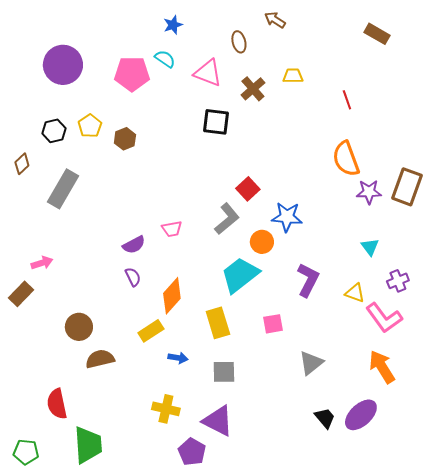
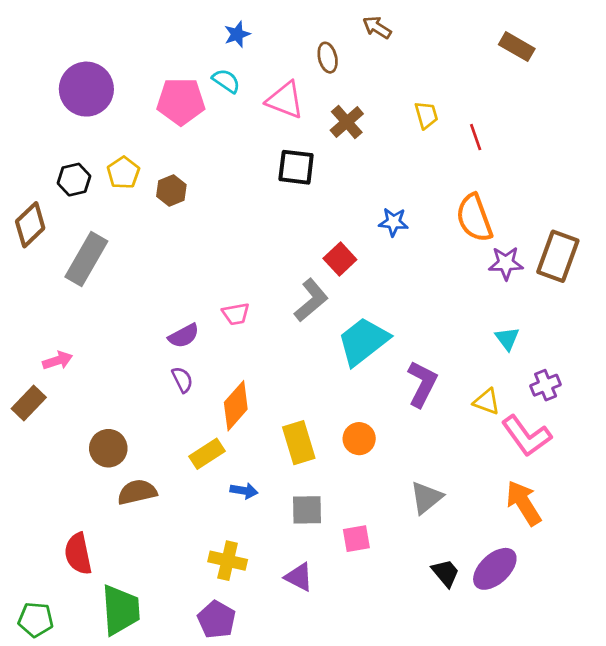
yellow trapezoid: (293, 76) -> (426, 115), moved, turned 75
brown diamond: (22, 164) -> (30, 225), size x1.5
blue star: (287, 217) -> (393, 222), moved, size x0.7
orange circle: (262, 242) -> (359, 439), moved
cyan trapezoid: (240, 275) -> (363, 341), moved
pink square: (273, 324) -> (356, 539), moved
purple triangle: (218, 421) -> (299, 577), size x0.7
purple pentagon: (192, 452) -> (217, 620), moved

